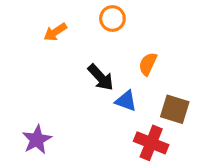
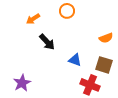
orange semicircle: (148, 64) -> (106, 38), moved, turned -136
black arrow: (101, 77) -> (47, 42), moved

